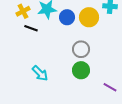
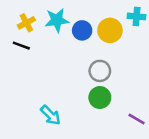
black line: (31, 28) -> (21, 46), moved
cyan arrow: (40, 73) -> (50, 115), moved

